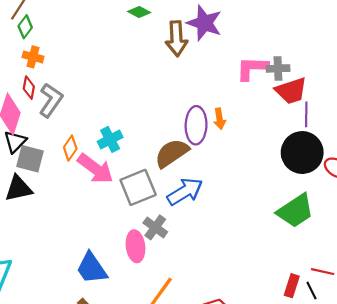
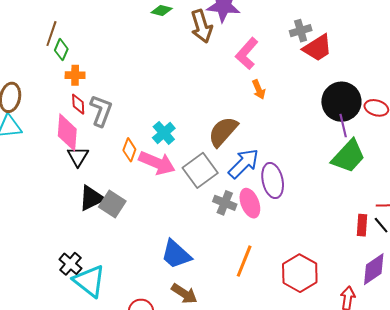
pink L-shape: (252, 68) -> (247, 54), moved, turned -36
purple line: (306, 114) -> (343, 126), moved
purple ellipse: (196, 125) -> (273, 181), moved
gray square: (30, 159) -> (112, 204), moved, turned 32
pink ellipse: (135, 246) -> (250, 203), moved

